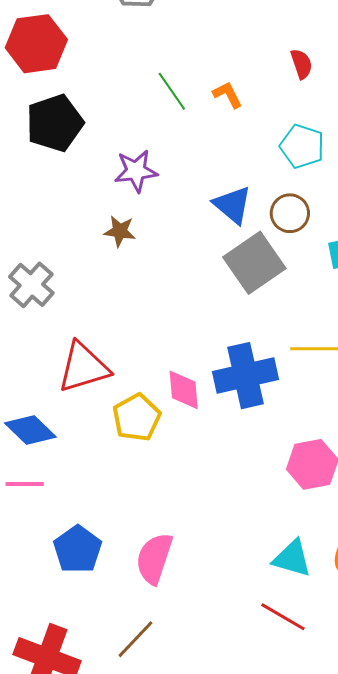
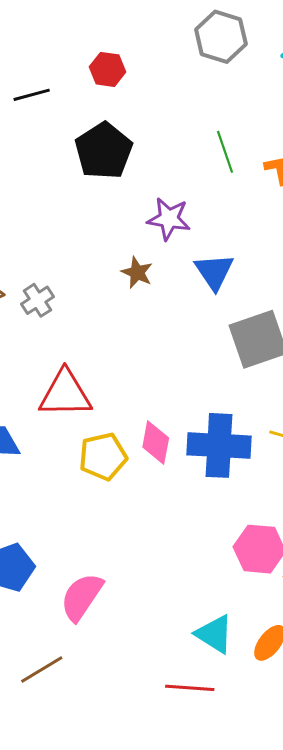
red hexagon: (36, 44) -> (107, 69), size x0.6
black pentagon: (55, 123) -> (104, 151), turned -30
blue triangle: (232, 205) -> (214, 272), moved
gray cross: (31, 285) -> (37, 300), size x0.7
red line: (283, 617) -> (190, 688), turned -42

